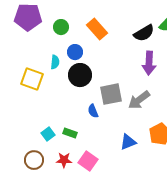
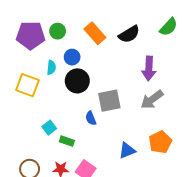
purple pentagon: (28, 17) -> (31, 35), moved
black semicircle: (144, 33) -> (129, 34), moved
gray arrow: (139, 100) -> (152, 100), moved
cyan square: (48, 134) -> (49, 128), moved

